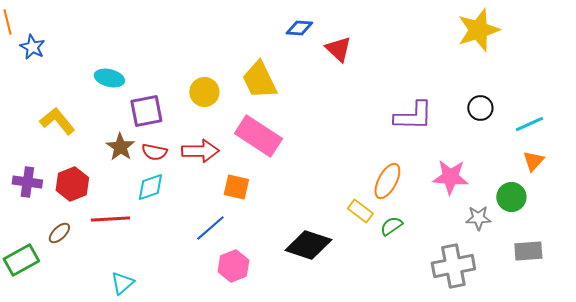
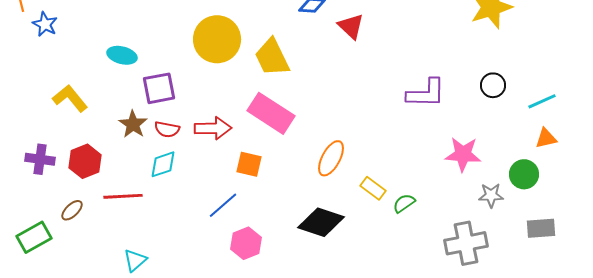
yellow circle: (204, 92) -> (217, 39), moved, size x1.6
orange triangle: (533, 161) -> (546, 138), turned 35
orange ellipse: (387, 181) -> (331, 158), moved

